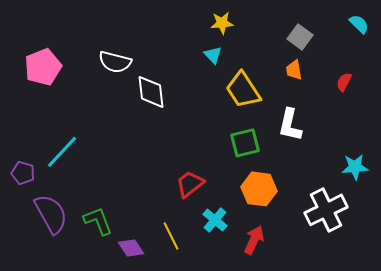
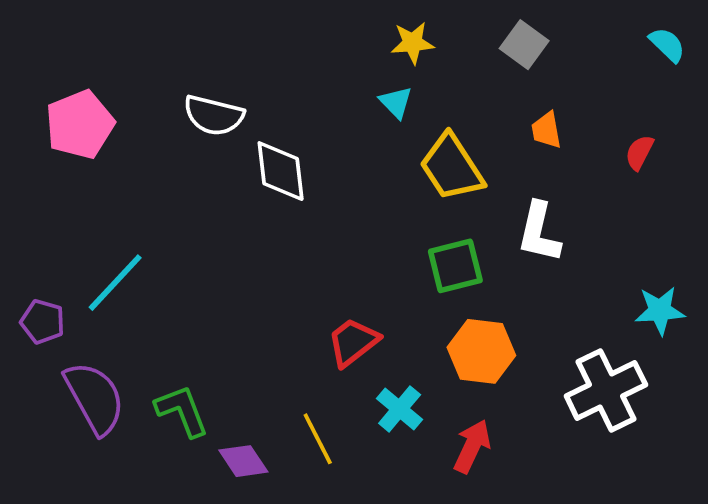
gray square: (300, 37) -> (524, 45), moved

